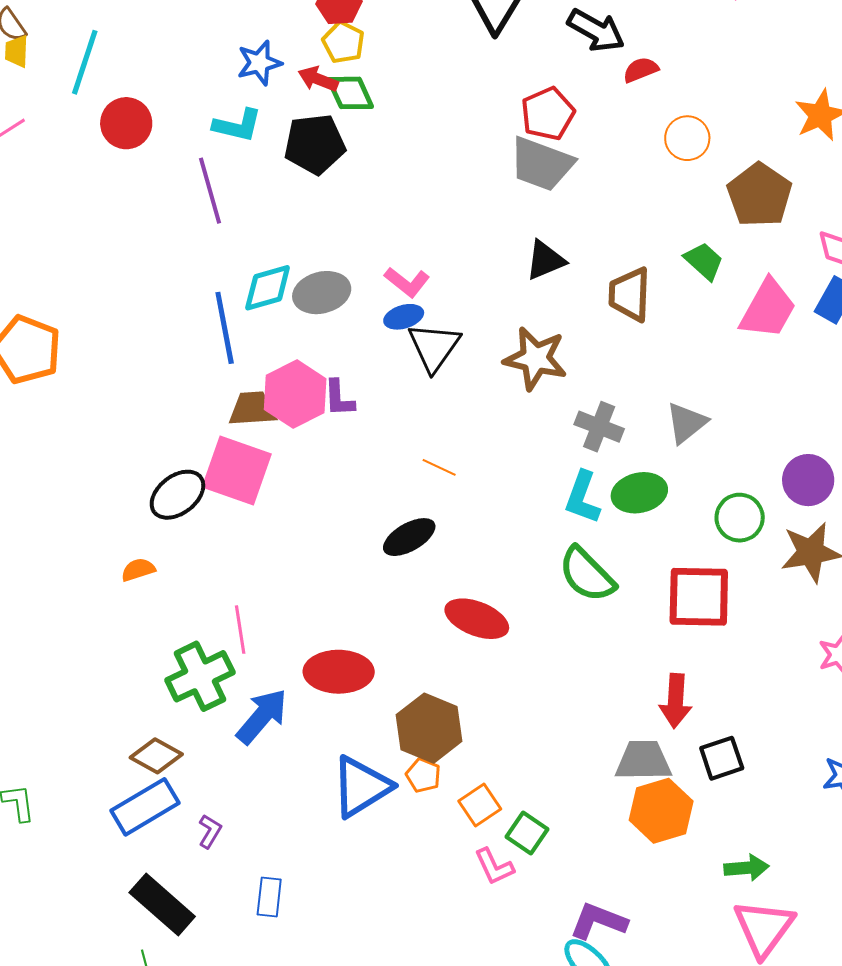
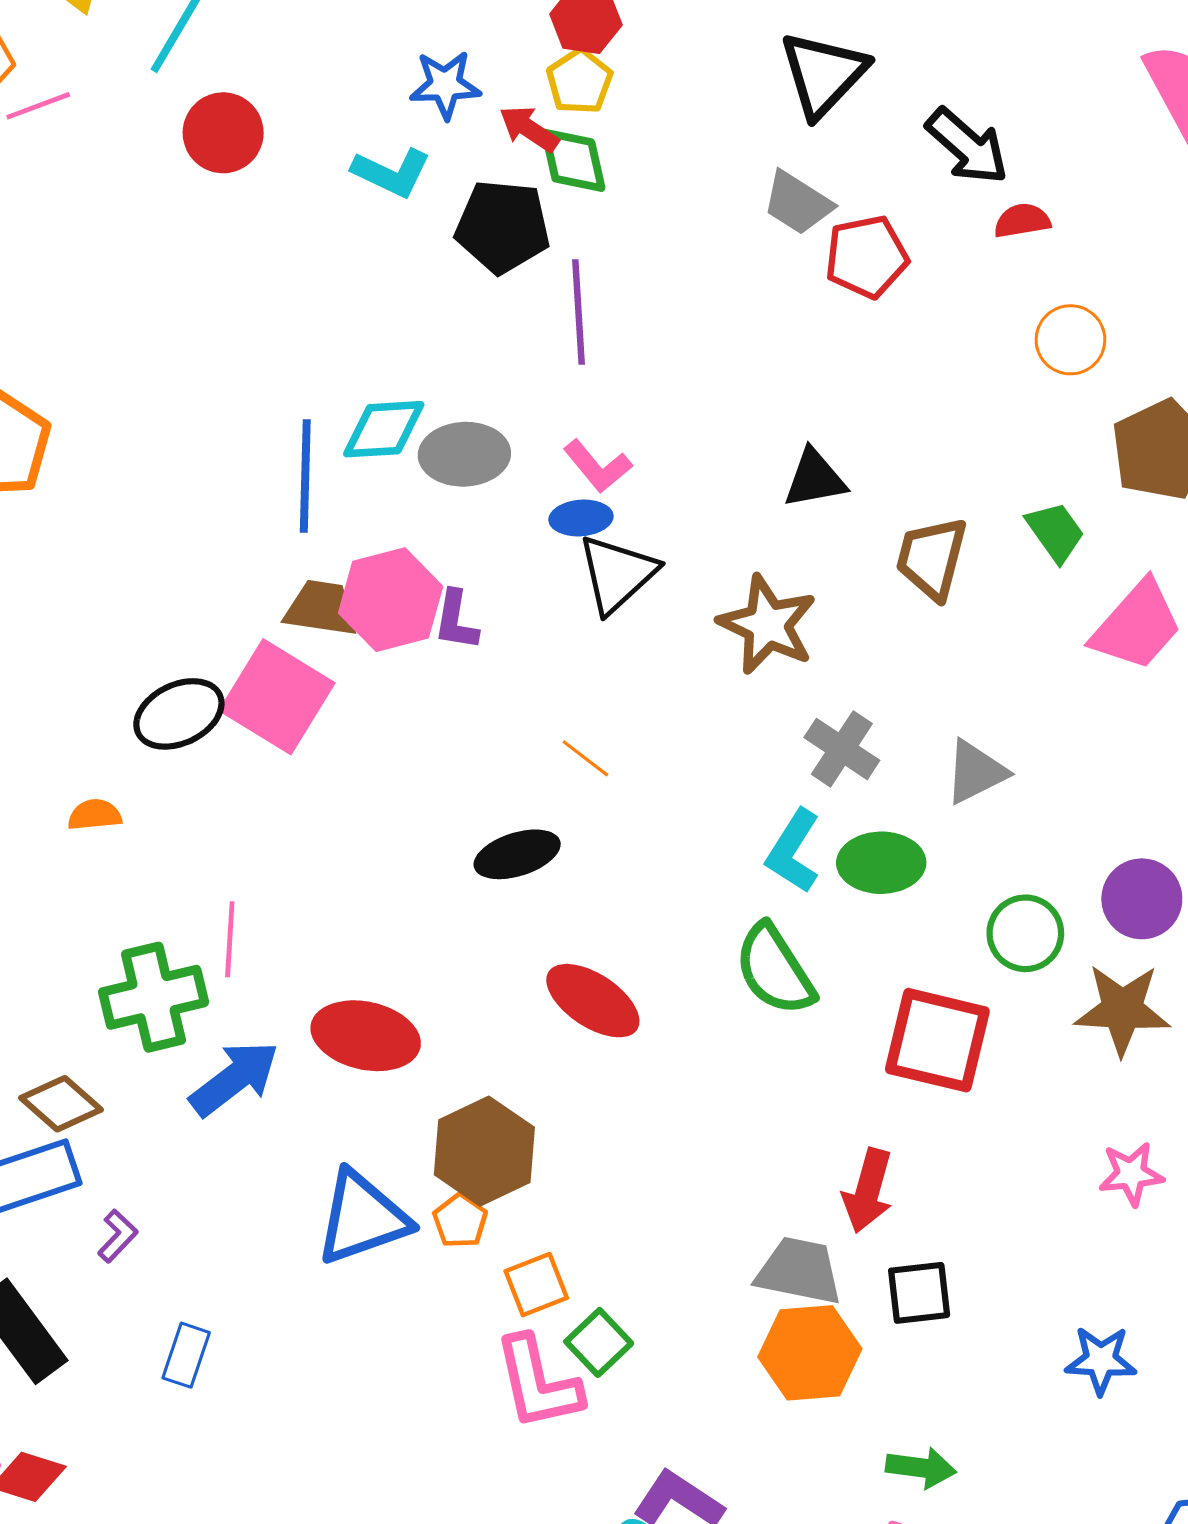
gray trapezoid: (541, 164) -> (798, 203), moved, size x0.7
purple line: (210, 191) -> (578, 312), moved
pink L-shape: (494, 867) -> (538, 1383), size x1.6

